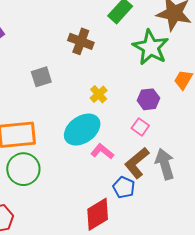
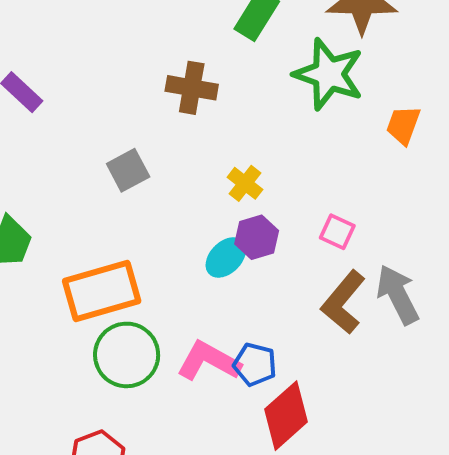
purple hexagon: (148, 99) -> (257, 237), moved
cyan ellipse: (82, 130) -> (226, 257), size x0.6
pink L-shape: (102, 151) -> (209, 361), moved, size x1.4
blue pentagon: (124, 187) -> (255, 364), moved

